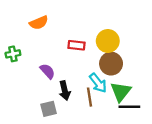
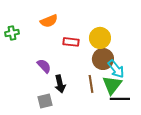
orange semicircle: (39, 23) -> (49, 21), moved
green cross: (13, 54) -> (12, 33), moved
cyan arrow: (98, 83) -> (116, 69), moved
brown line: (89, 97) -> (91, 84), moved

